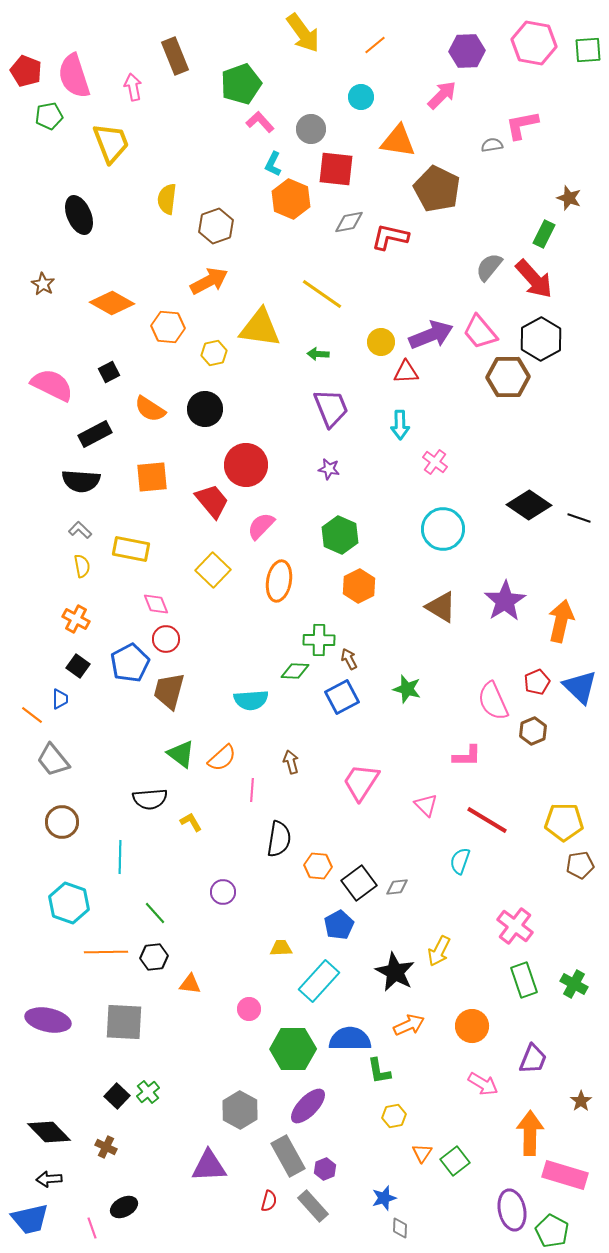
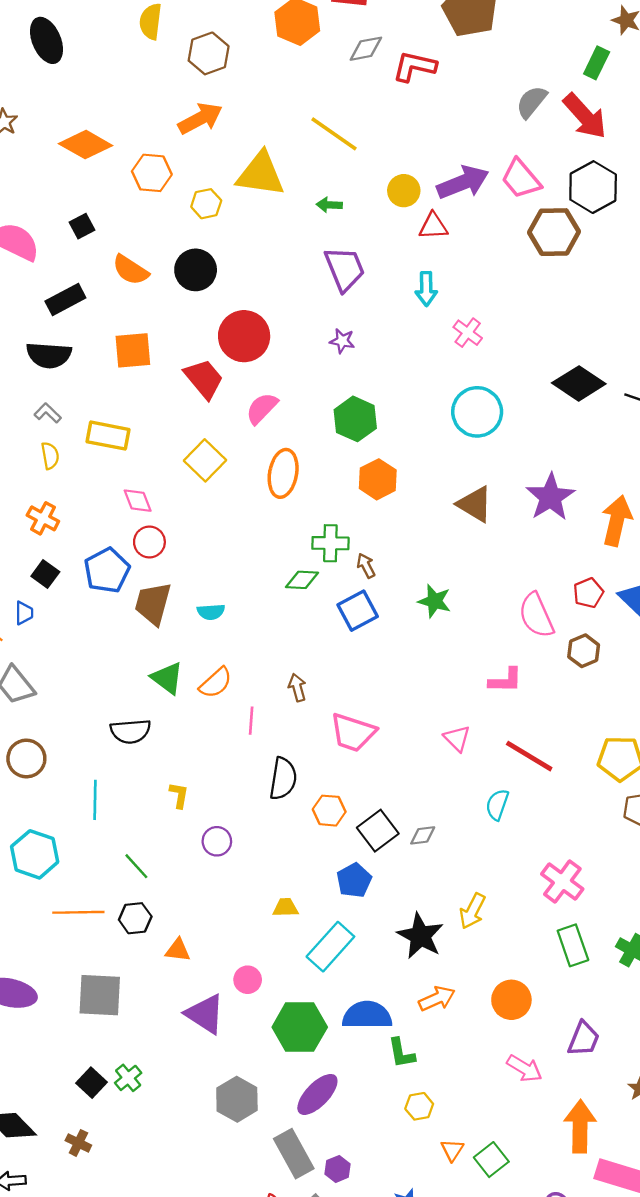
cyan semicircle: (251, 700) -> (211, 612), moved, size x0.7
pink trapezoid: (361, 782) -> (353, 732), moved, turned -105
yellow L-shape: (191, 822) -> (179, 795), moved, turned 40
purple triangle: (209, 1166) -> (205, 1014), moved, turned 36

